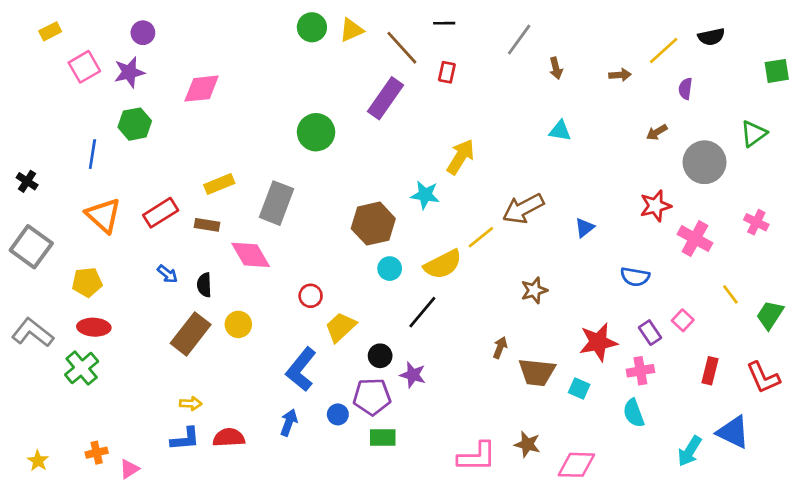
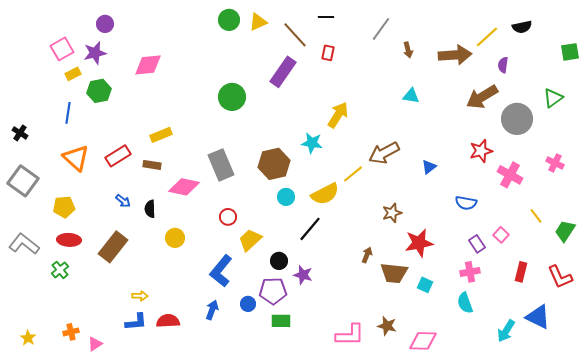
yellow rectangle: (50, 31) -> (73, 74), moved
brown arrow: (620, 75) -> (455, 55), size x2.0
brown arrow: (657, 132) -> (482, 97), size x2.0
gray rectangle: (277, 203) -> (221, 165), moved, turned -44
pink diamond: (251, 255) -> (184, 187), turned -48
brown rectangle: (191, 334) -> (113, 247), moved
red star: (598, 342) -> (419, 243), moved
green cross: (82, 368) -> (60, 270), size x0.7

